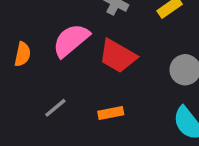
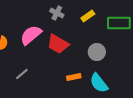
orange rectangle: (111, 113) -> (74, 77), moved

